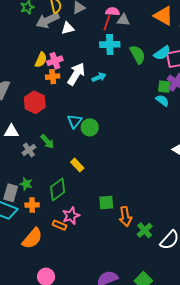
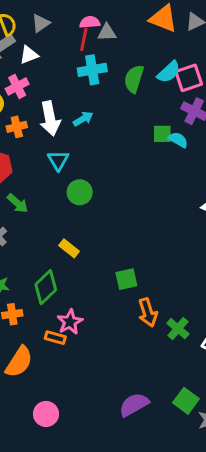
green semicircle: (138, 55) -> (134, 79), turned -126
pink cross: (55, 61) -> (17, 86), moved
white arrow: (76, 74) -> (50, 118), turned 145
green square: (164, 87) -> (162, 134), moved
cyan triangle: (74, 121) -> (58, 160), moved
green arrow: (47, 142) -> (18, 203), moved
green square: (106, 203) -> (126, 279), moved

